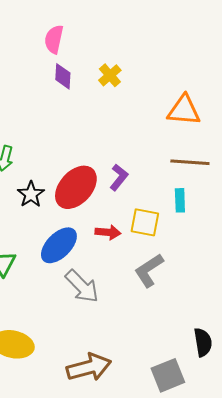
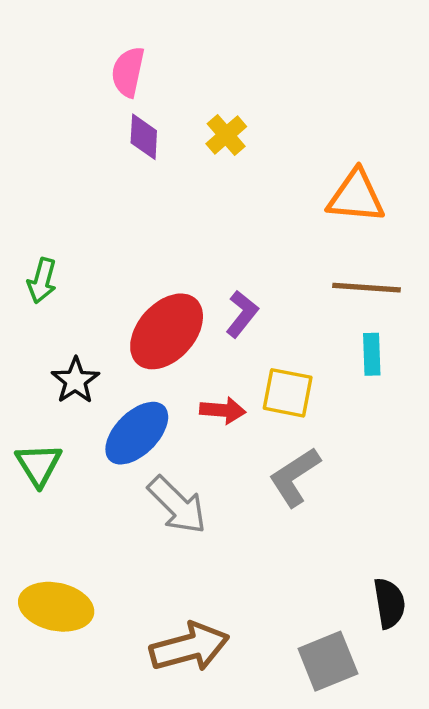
black star: (31, 194) -> (75, 381), moved
cyan rectangle: (180, 200) -> (372, 354), moved

